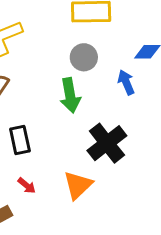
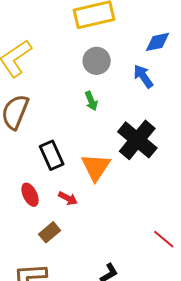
green arrow: (70, 95) -> (91, 101), size x0.6
orange triangle: (78, 185) -> (96, 167), moved

